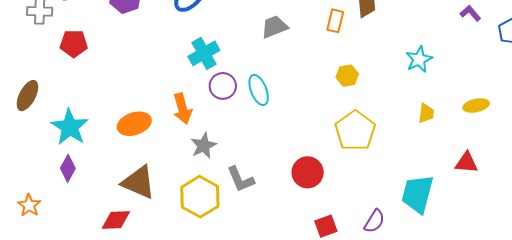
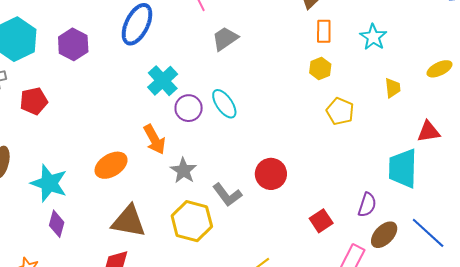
orange rectangle: (335, 21) -> (324, 31), moved
yellow hexagon: (347, 76) -> (320, 69), moved
yellow pentagon: (355, 131) -> (340, 111), moved, size x0.7
red triangle: (466, 163) -> (429, 132), moved
red circle: (308, 172) -> (271, 174), moved

